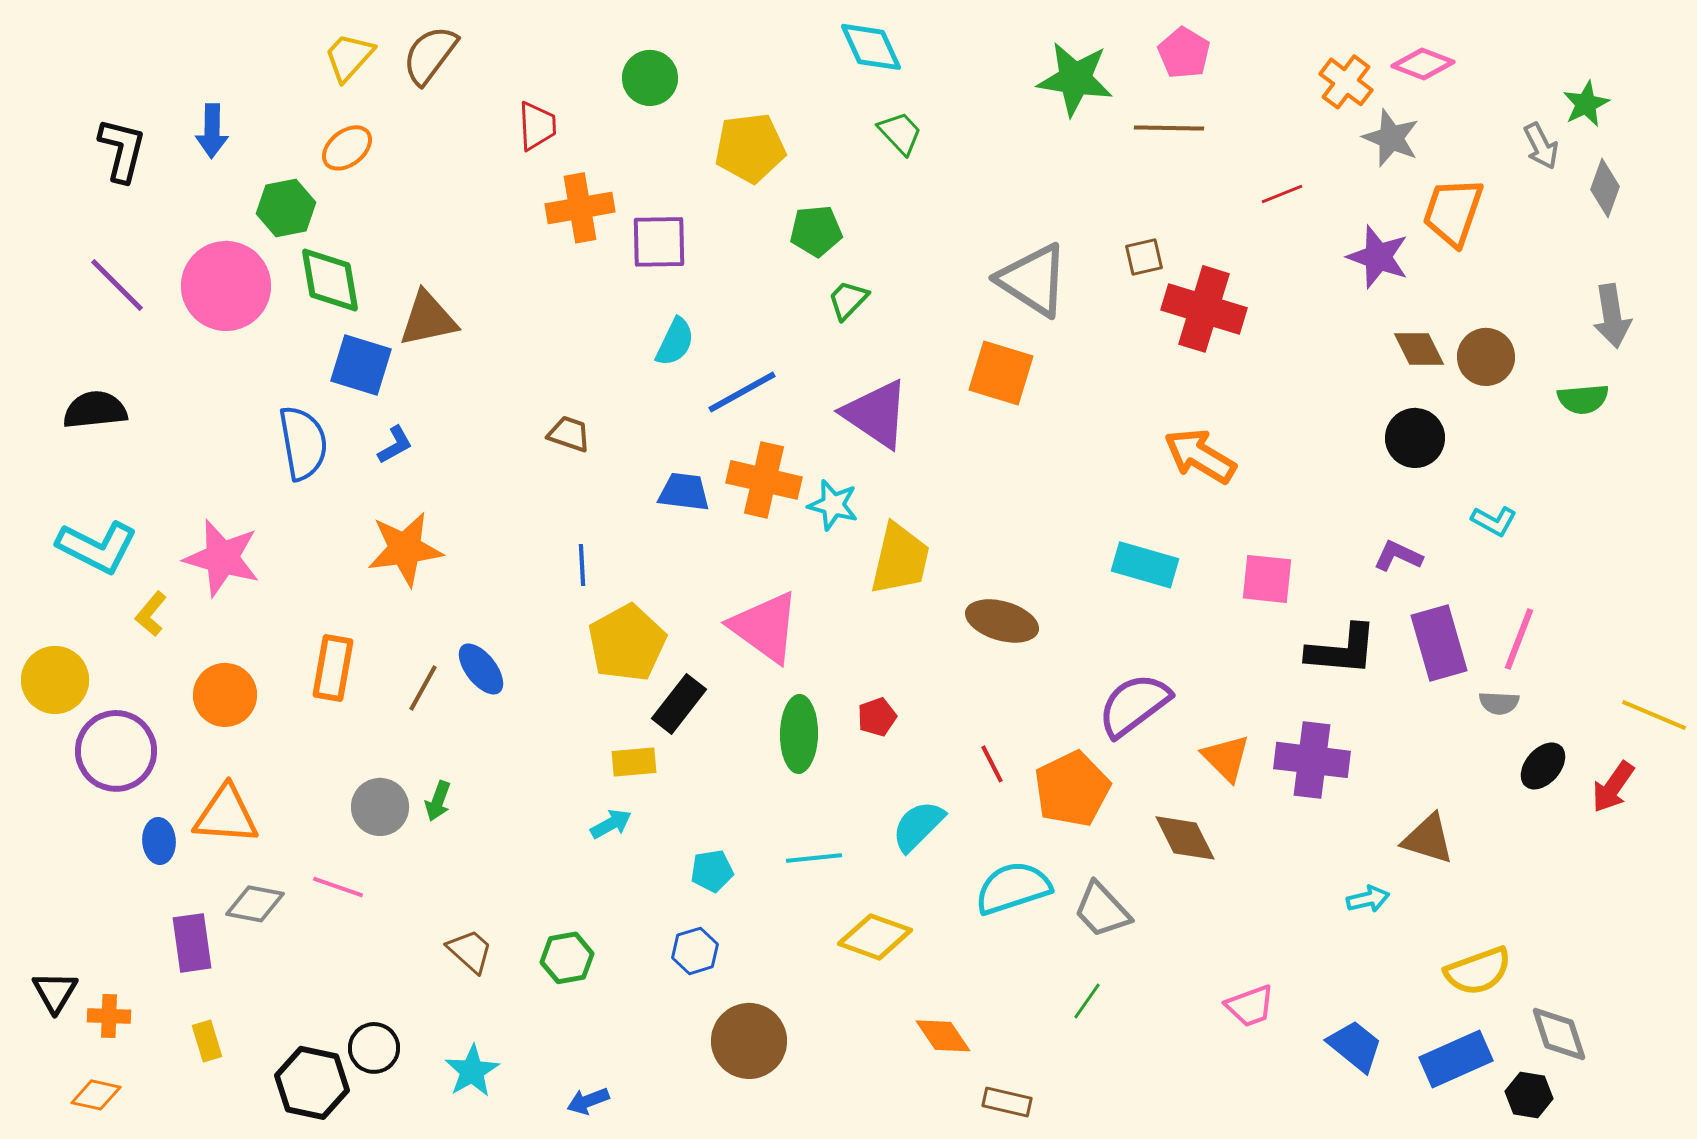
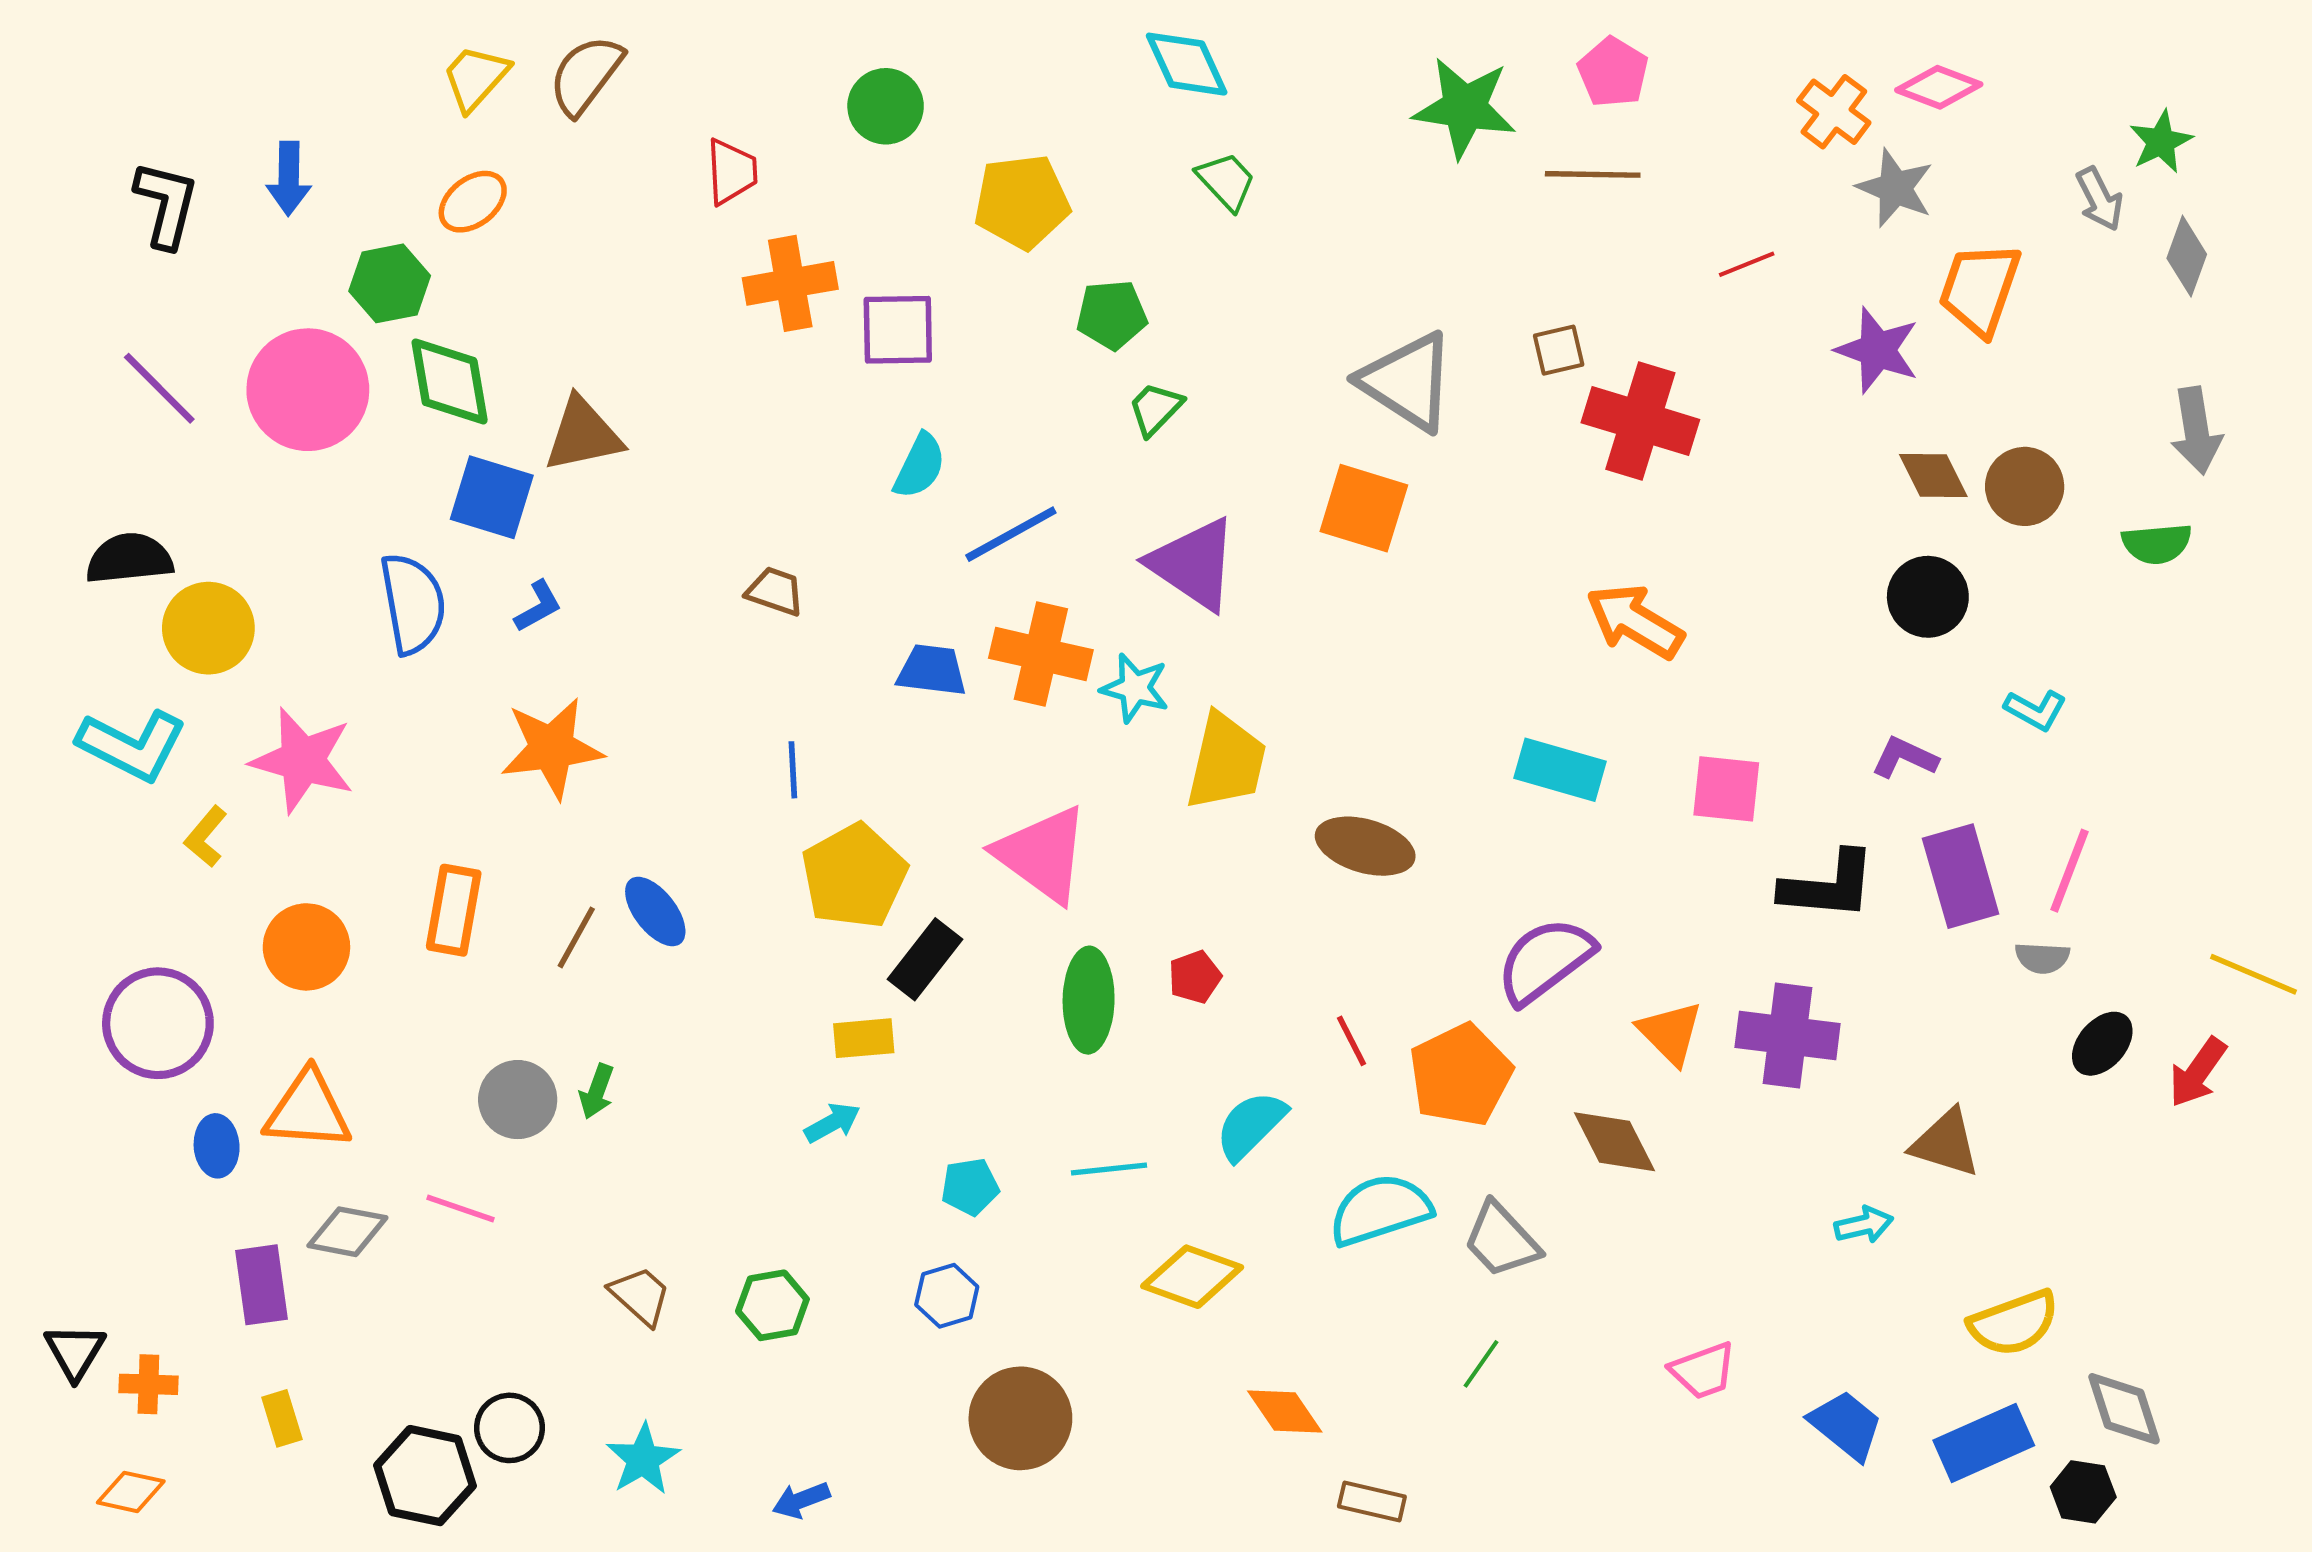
yellow circle: (55, 680) -> (208, 628), moved

